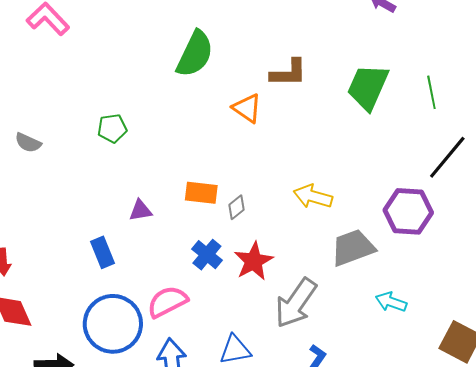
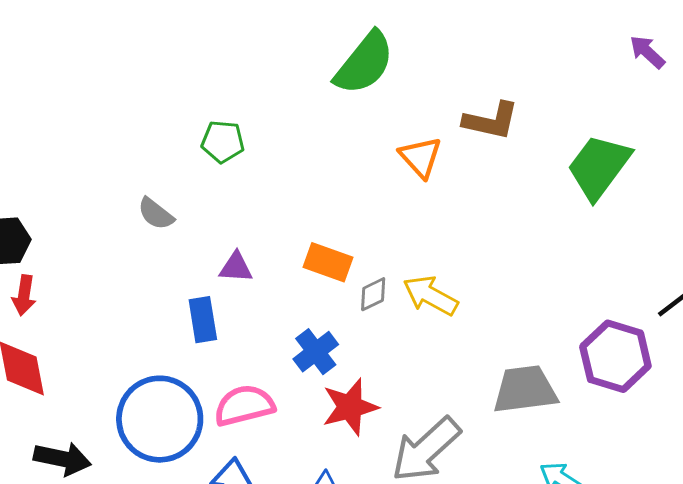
gray semicircle: (28, 143) -> (156, 214), moved
yellow arrow: (313, 196) -> (430, 296), moved
blue rectangle: (102, 252) -> (203, 320), moved
red star: (254, 261) -> (350, 407), moved

